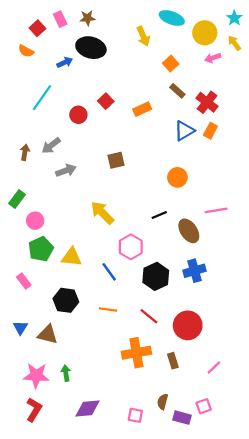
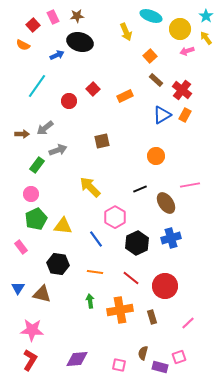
brown arrow: (25, 152) -> (22, 134), turned 80
green rectangle: (17, 199) -> (37, 165), moved
green arrow: (66, 373) -> (90, 301), moved

